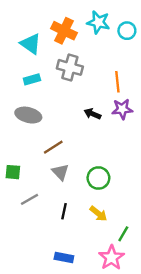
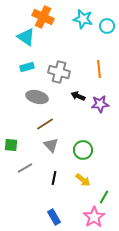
orange cross: (64, 31) -> (43, 17), moved
gray cross: (70, 67) -> (59, 72), moved
purple star: (122, 109) -> (100, 104), moved
gray ellipse: (28, 115) -> (37, 97), moved
blue rectangle: (64, 258) -> (54, 217), turned 49

